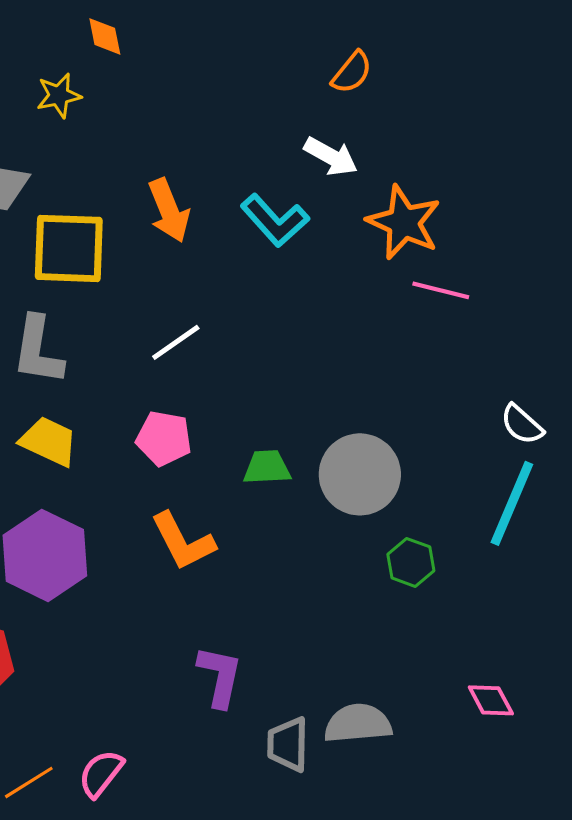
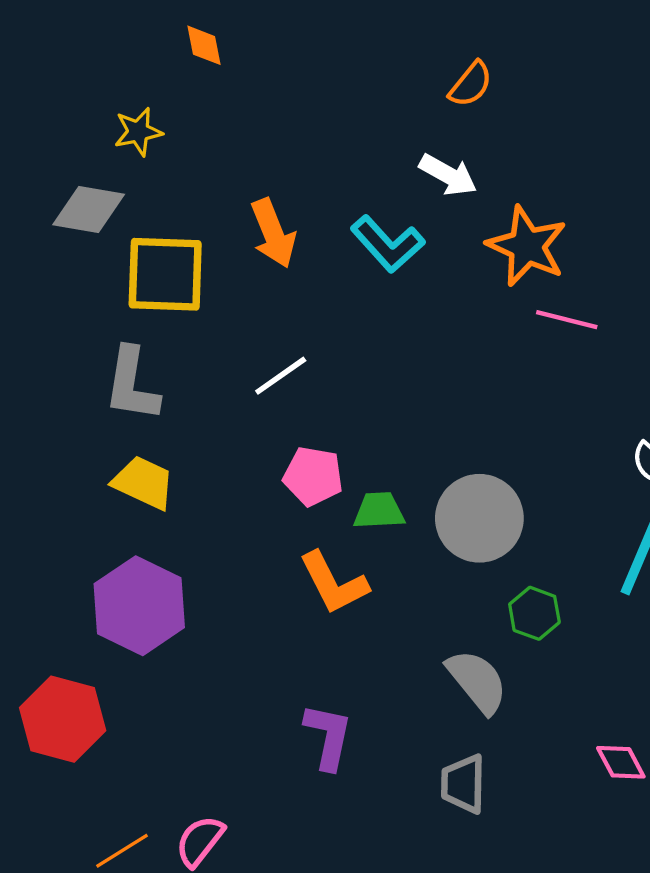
yellow star: (59, 95) -> (138, 132), moved
pink pentagon: (164, 438) -> (313, 476), moved
orange L-shape: (183, 541) -> (334, 583), moved
gray semicircle: (358, 723) -> (477, 681), moved, turned 56
gray trapezoid: (288, 744) -> (463, 784), moved

